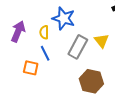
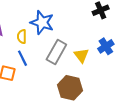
yellow triangle: (102, 41) -> (81, 55), moved

